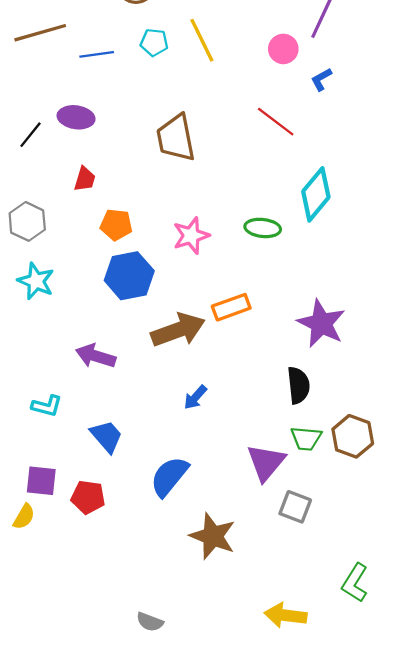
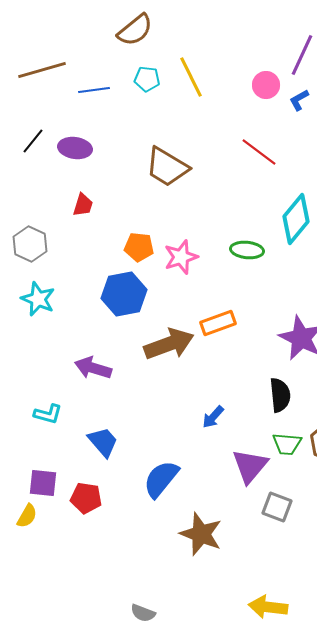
blue L-shape: (321, 79) -> (299, 100), moved
black line: (30, 135) -> (33, 141), moved
brown trapezoid: (176, 138) -> (167, 167), turned -48
orange pentagon: (116, 225) -> (139, 247), moved
blue arrow: (195, 397) -> (213, 417), moved

